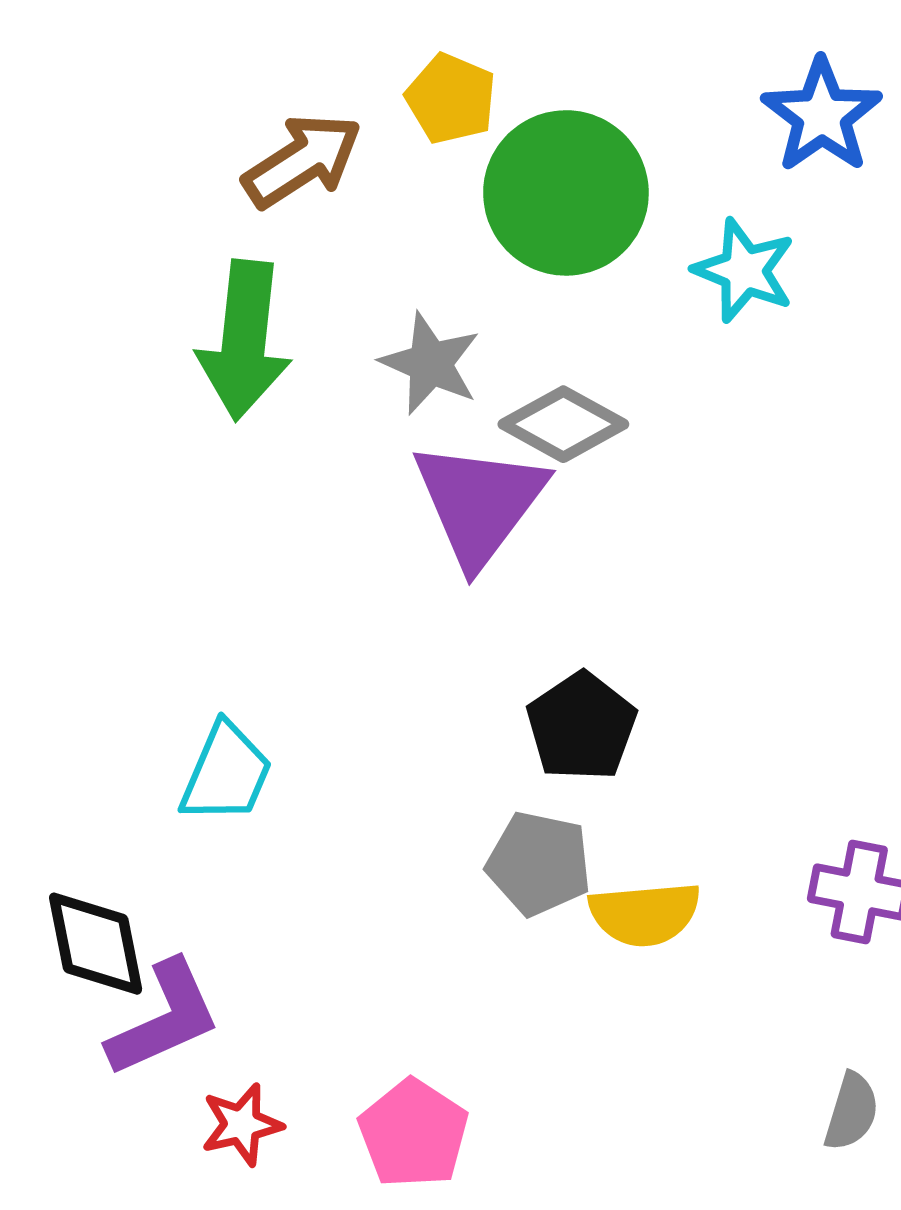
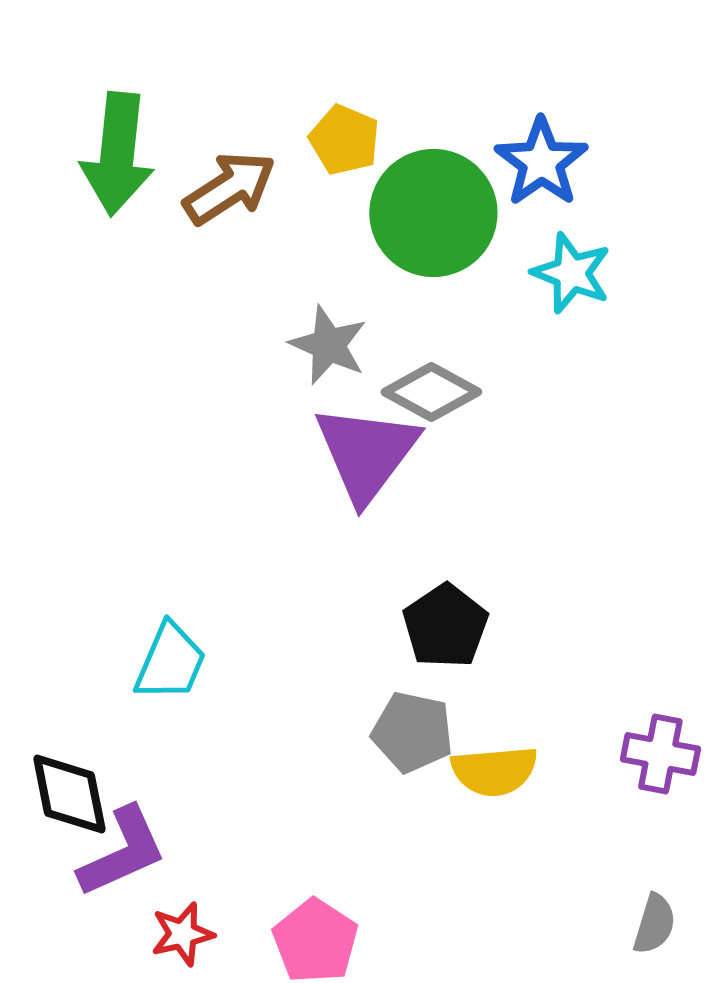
blue star: (822, 115) -> (541, 162), moved
green arrow: (244, 340) -> (117, 154), moved

